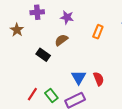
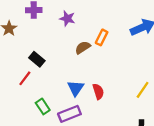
brown semicircle: (61, 40) -> (83, 47), moved
red line: (32, 94) -> (25, 78), moved

